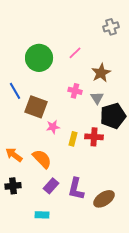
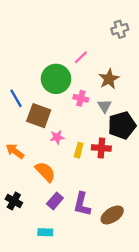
green circle: (39, 58) -> (56, 79), moved
orange arrow: (14, 155) -> (15, 151), moved
black cross: (13, 186) -> (14, 201), turned 35

